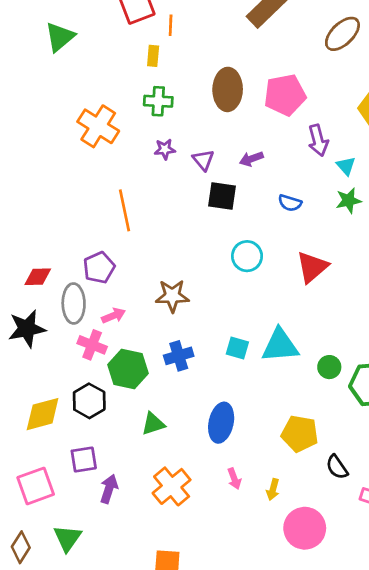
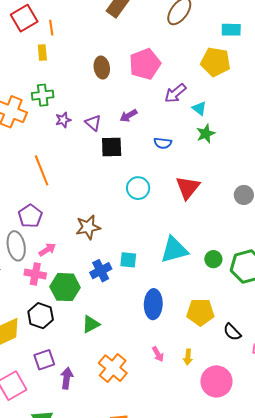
brown ellipse: (228, 89) -> (102, 68), size x0.7
green cross: (158, 101) -> (43, 95), moved
purple arrow: (318, 140) -> (175, 93), turned 75
cyan square: (237, 348) -> (128, 260), moved
blue ellipse: (221, 423) -> (153, 304), moved

